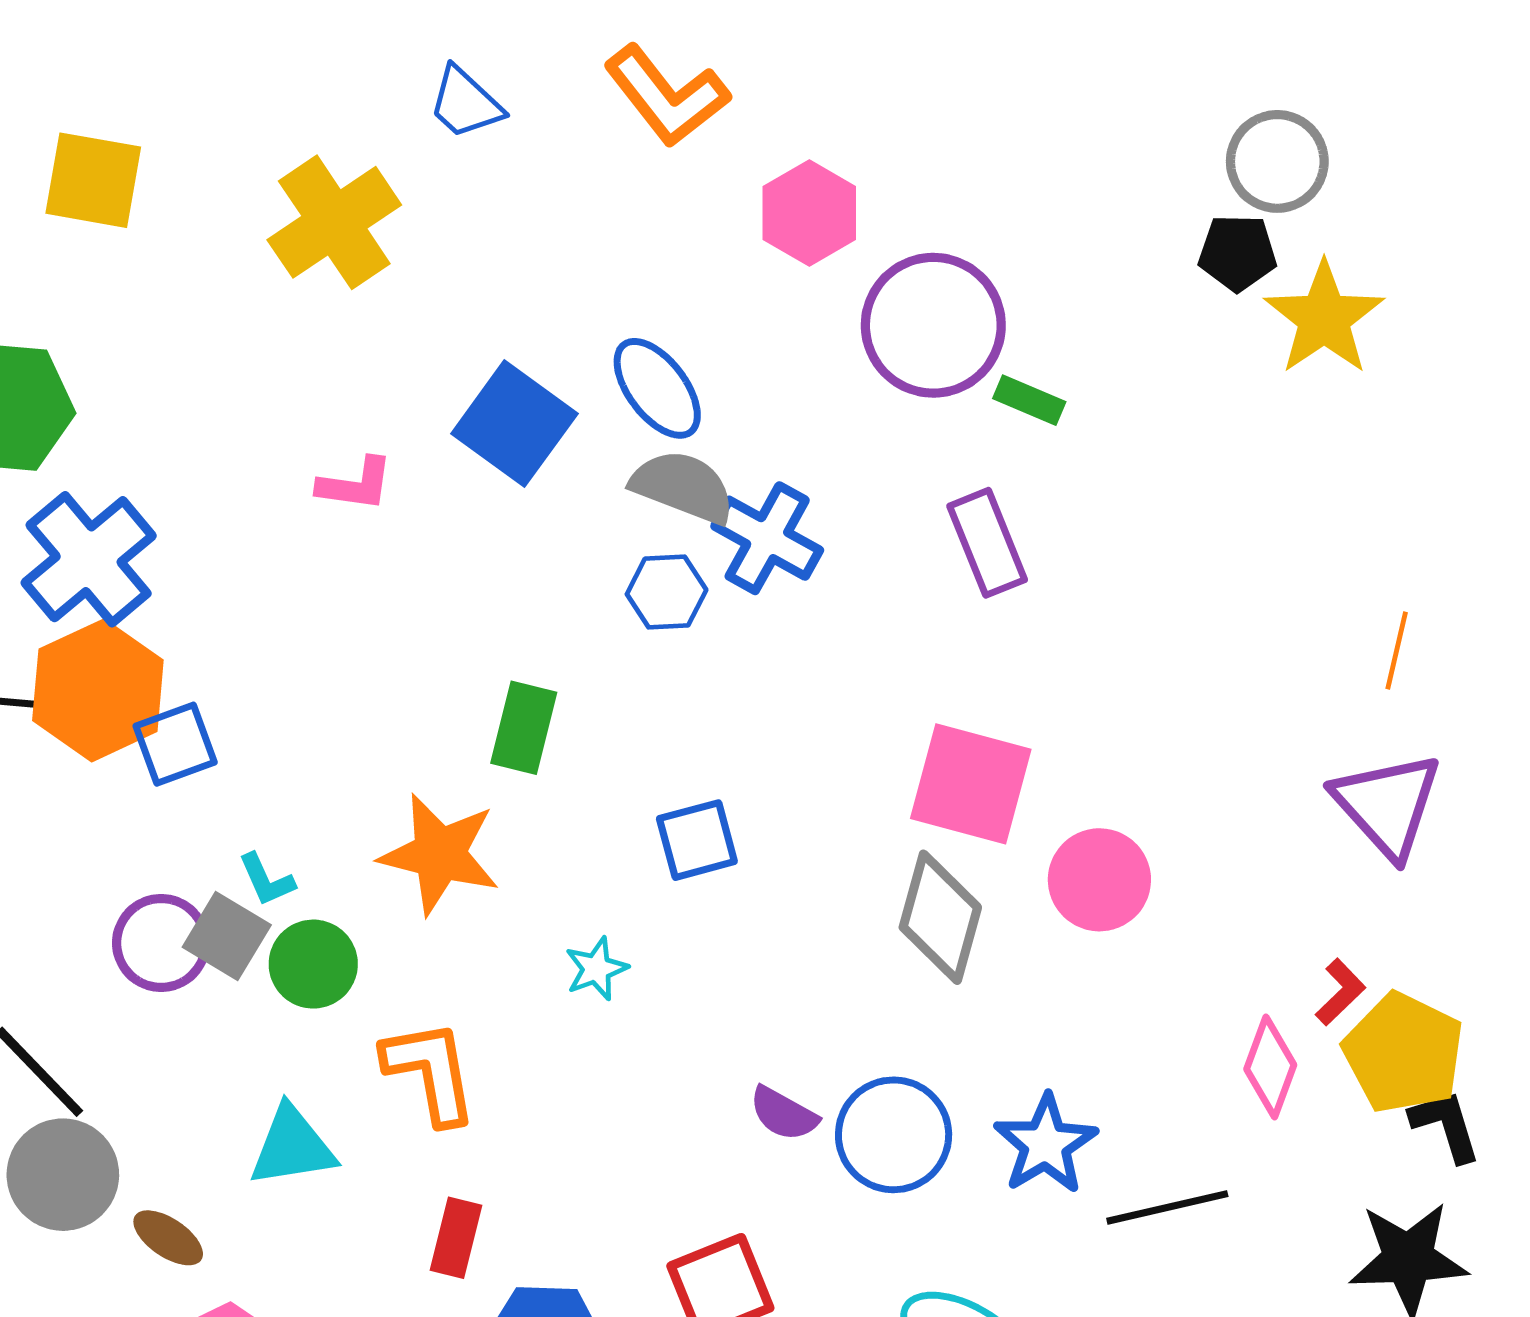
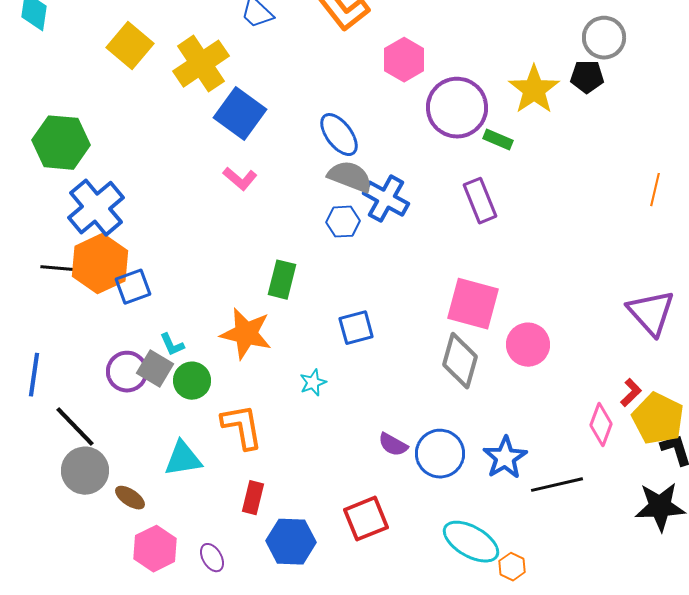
yellow square: (93, 180) -> (130, 46), moved, turned 30
yellow star: (1324, 318) -> (534, 90), moved
blue square: (514, 424) -> (240, 114), moved
pink L-shape: (355, 484) -> (240, 179), moved, turned 32
orange line: (1397, 650) -> (655, 190), moved

